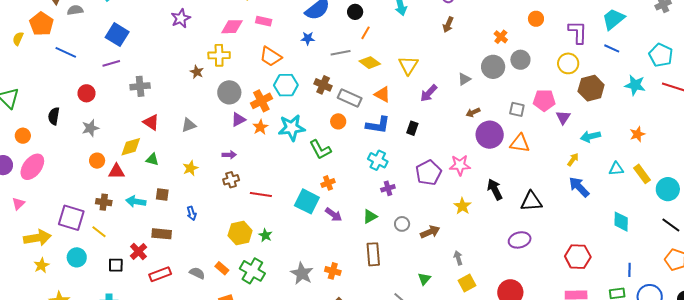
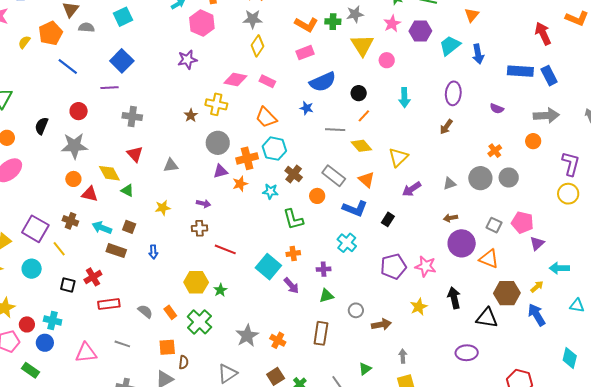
yellow circle: (568, 63) -> (568, 194), moved
brown cross: (323, 85) -> (294, 174), moved
brown hexagon: (591, 88) -> (507, 293), moved
gray star: (90, 128) -> (74, 146), size x1.5
cyan star: (292, 128) -> (270, 191), size x0.6
yellow diamond: (131, 147) -> (109, 173), turned 65
purple cross: (388, 188) -> (324, 269), moved
brown rectangle: (162, 234) -> (116, 251), moved

